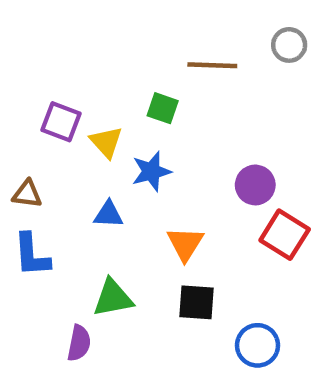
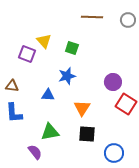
brown line: (212, 65) -> (92, 17), moved
yellow triangle: (106, 142) -> (44, 41), moved
purple semicircle: (79, 343) -> (35, 152), turned -49

